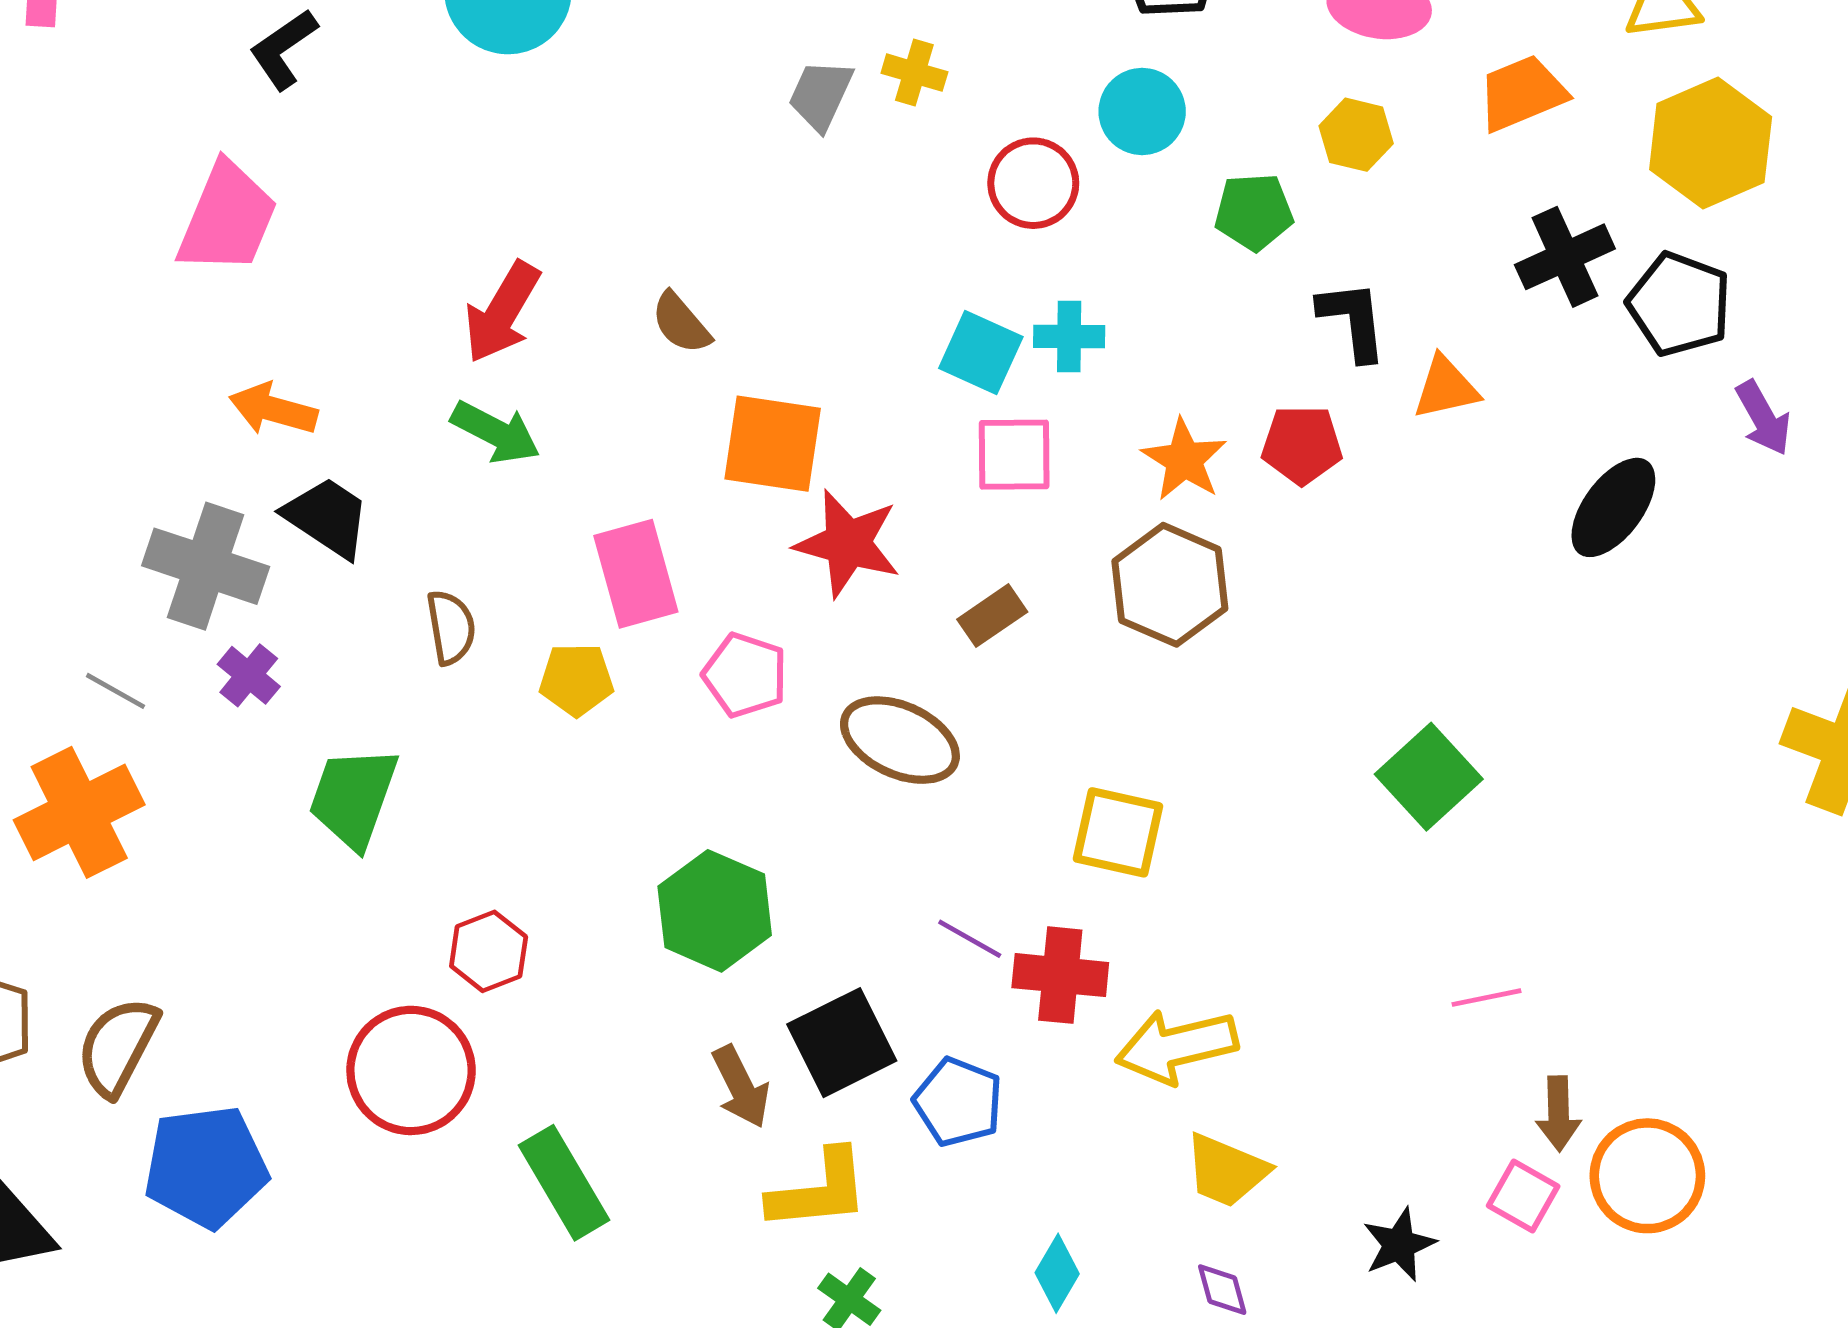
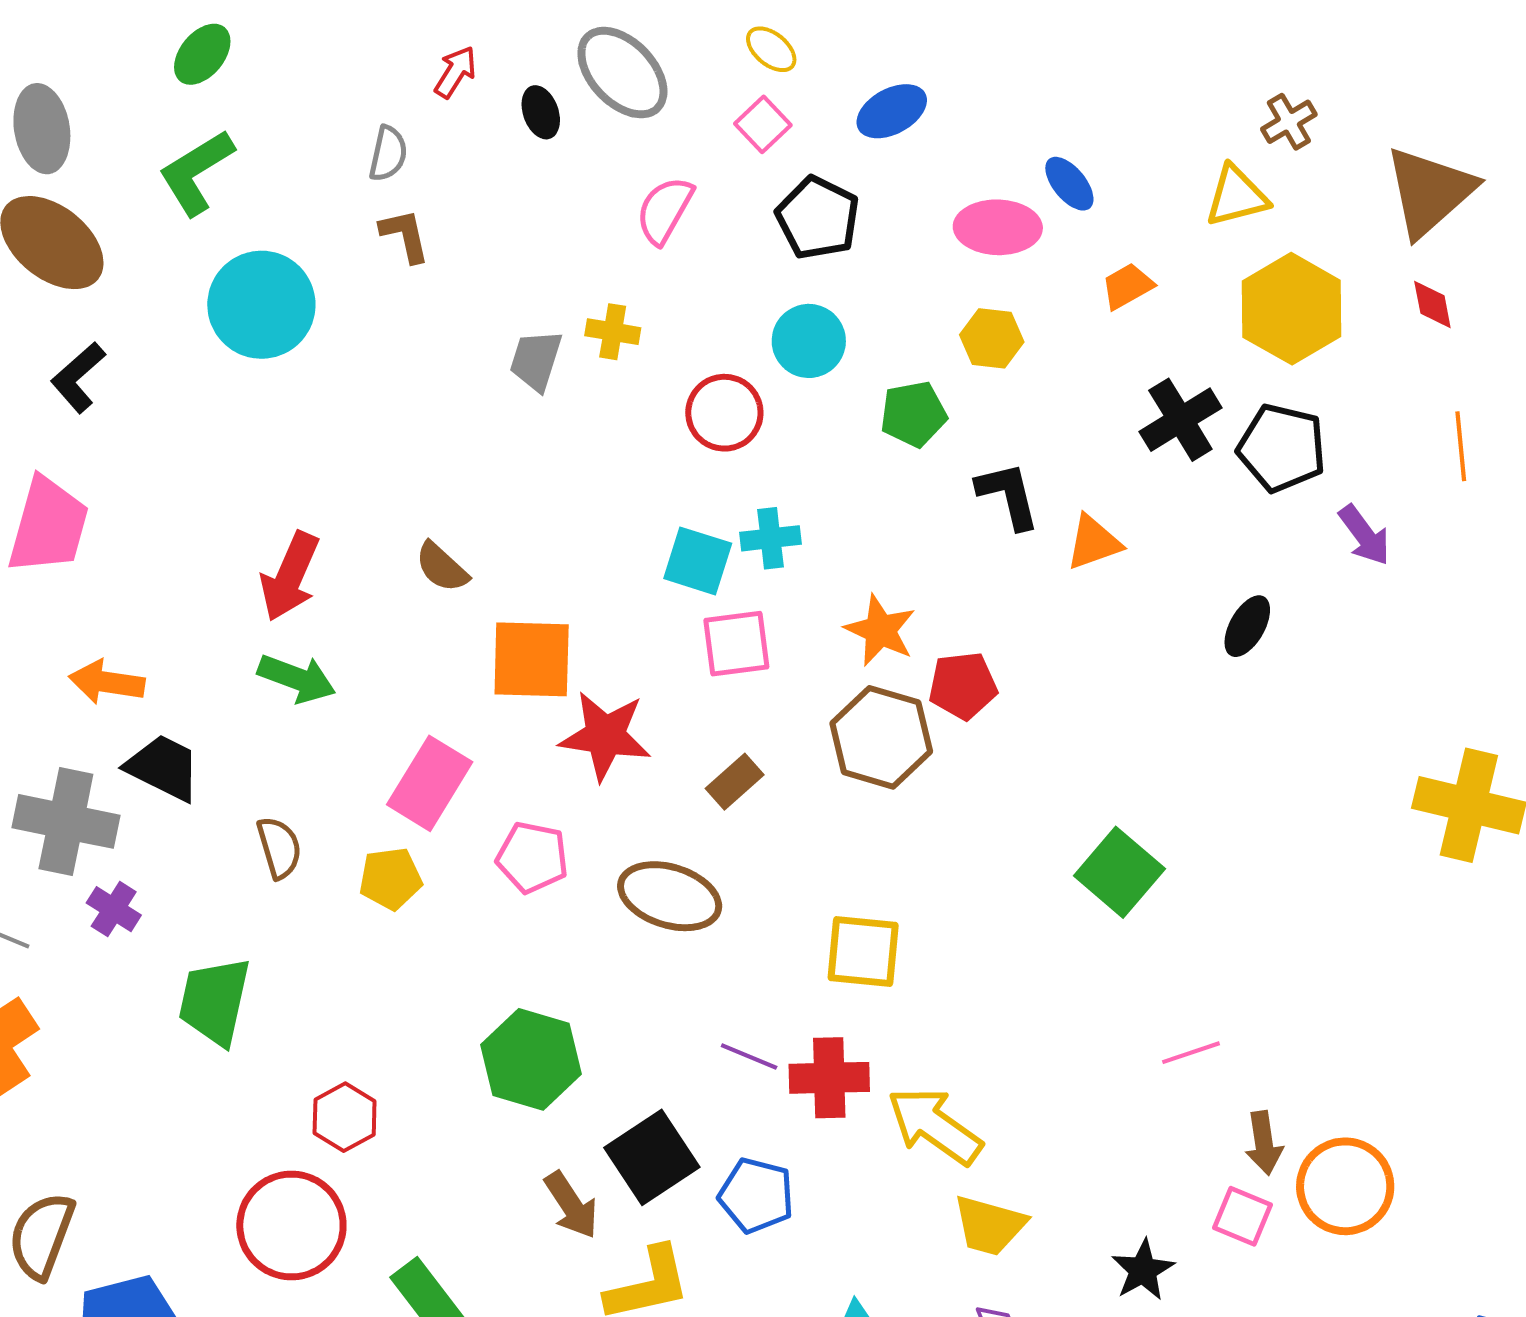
orange trapezoid: (1522, 93) -> (1127, 286), size x0.7
red pentagon: (1302, 445) -> (963, 686), moved
black ellipse: (1613, 507) -> (1247, 626), size x0.7
pink rectangle: (636, 574) -> (430, 783), turned 54
yellow arrow: (1177, 1046) -> (935, 1126), turned 56

